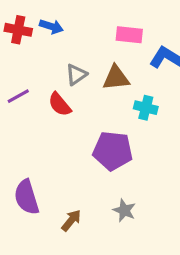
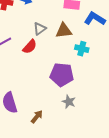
red semicircle: (60, 104) -> (30, 47), turned -98
gray star: (124, 210) -> (69, 102), moved

